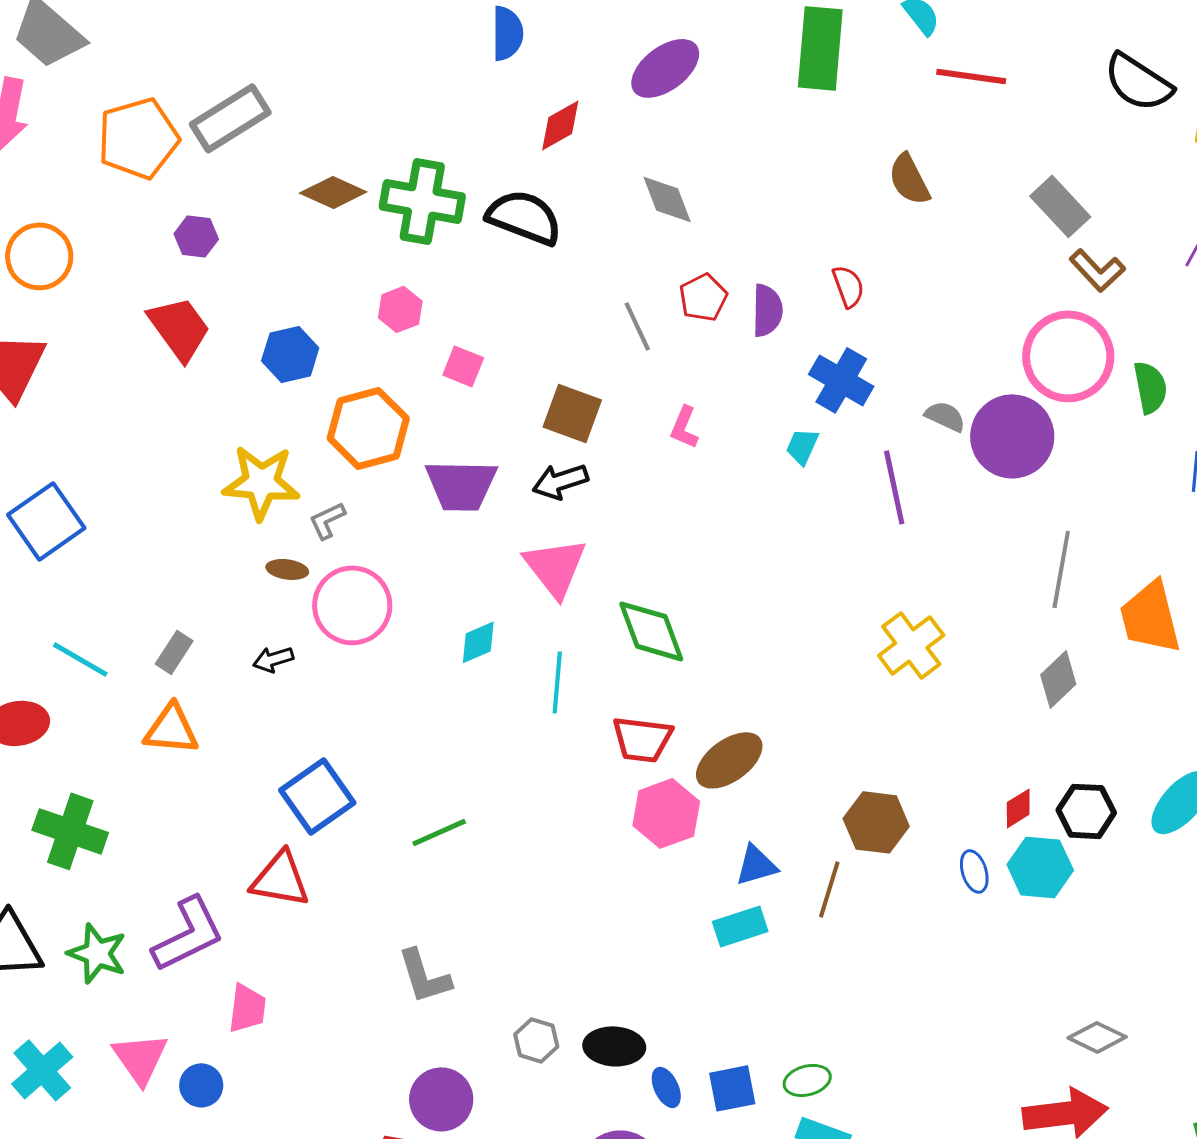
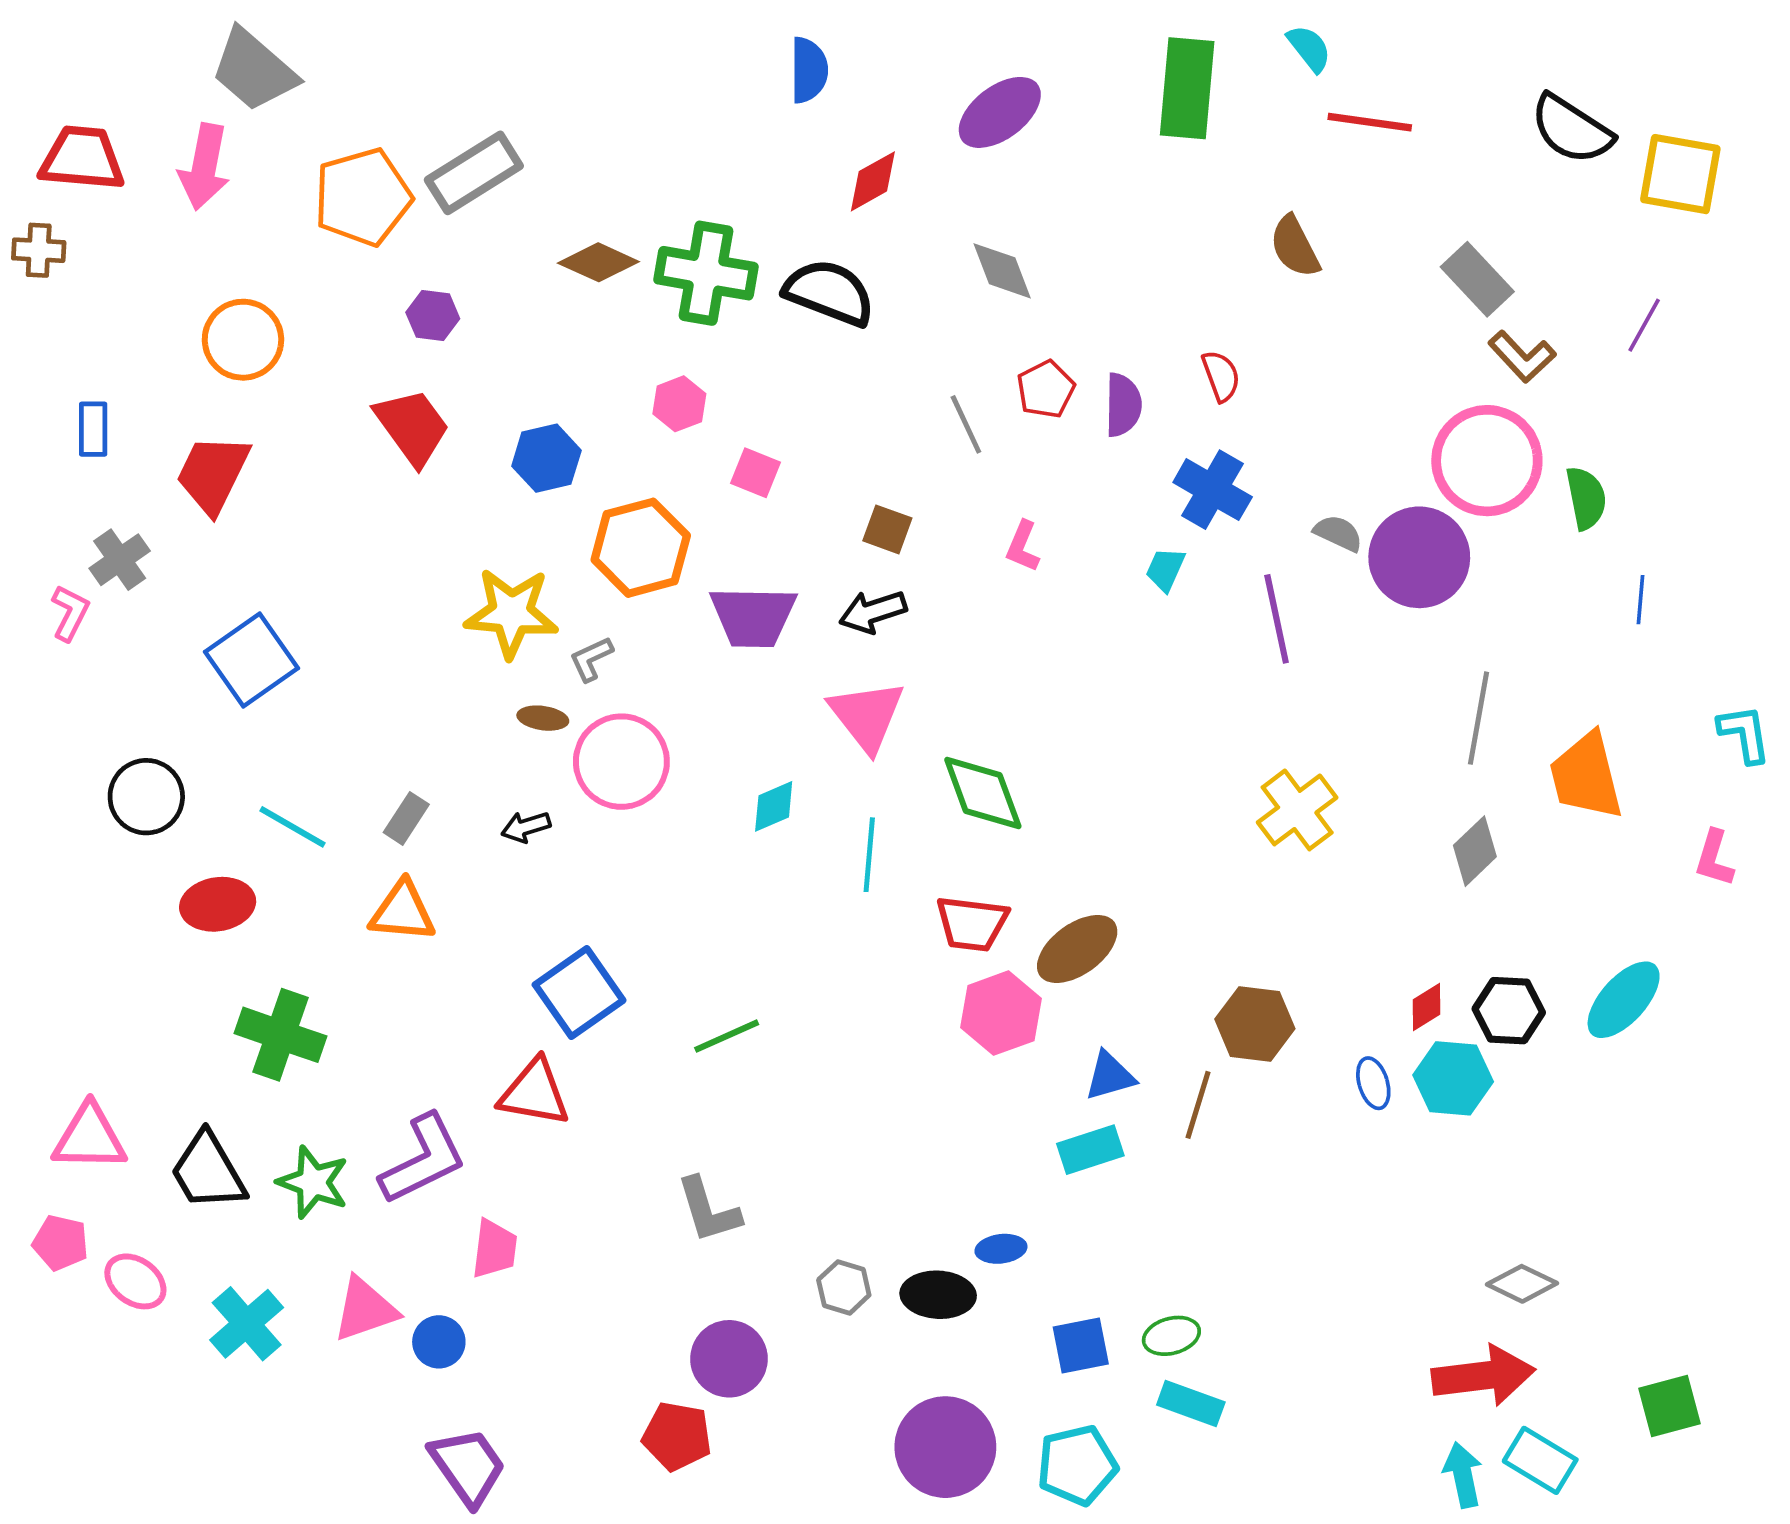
brown square: (572, 413) -> (887, 529), size x0.7
pink triangle: (140, 1058) -> (365, 1309), turned 46
blue ellipse: (666, 1087) -> (1001, 1249), moved, turned -72

